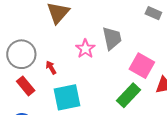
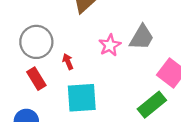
gray trapezoid: (112, 38) -> (142, 37), turned 35

